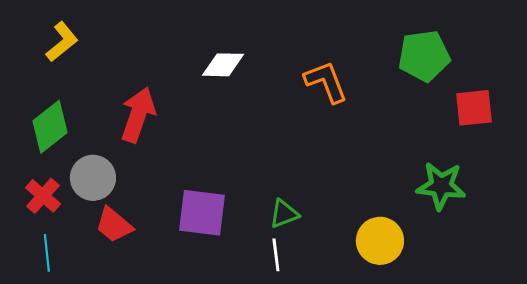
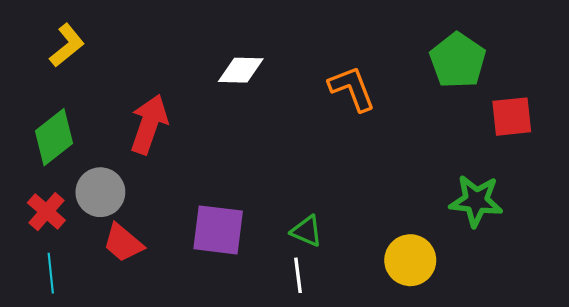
green pentagon: (424, 56) -> (458, 60), turned -30
green triangle: (284, 214) -> (307, 231), turned 44

